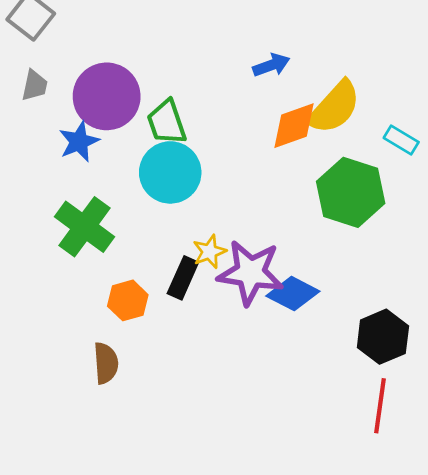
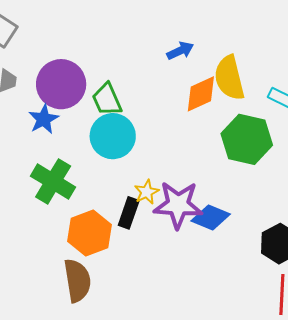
yellow semicircle: (334, 107) -> (229, 78), turned 129
orange hexagon: (128, 300) -> (90, 233), size x1.5
brown semicircle: (106, 363) -> (77, 281), size x1.4

